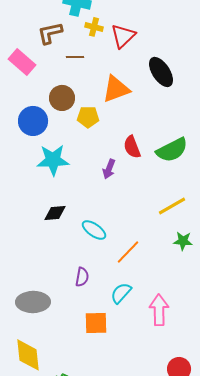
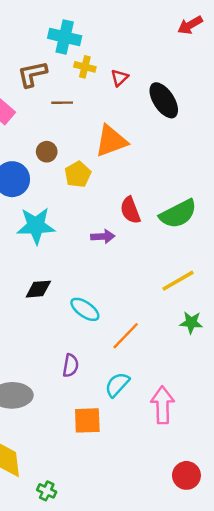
red triangle: (123, 36) -> (120, 78), size x0.6
black ellipse: (161, 72) -> (164, 100), moved
brown circle: (62, 98) -> (47, 152), size x0.7
yellow pentagon: (88, 117) -> (78, 174), turned -30
purple arrow: (109, 169) -> (103, 237), turned -114

